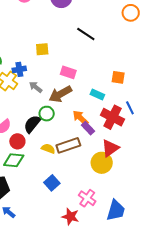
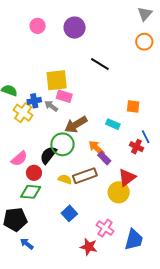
yellow square: (42, 49) -> (57, 80), size x1.6
pink rectangle: (68, 72) -> (64, 96), moved
gray arrow: (36, 87) -> (51, 106), moved
green circle: (47, 114) -> (62, 144), size x1.5
red cross: (112, 117) -> (136, 147), moved, size x0.6

